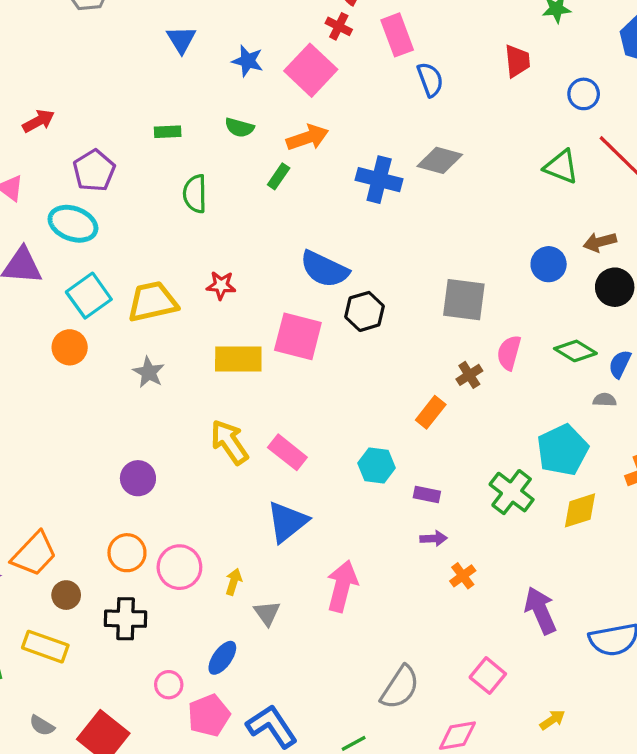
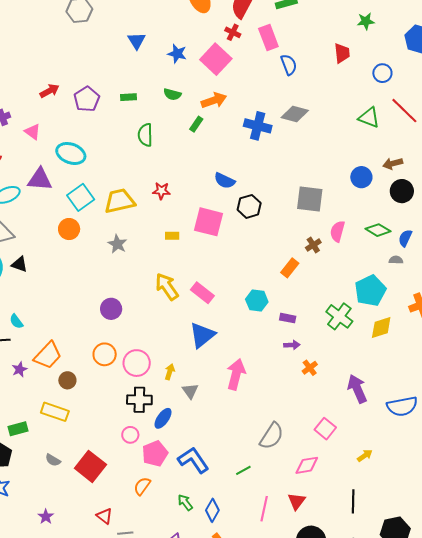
purple pentagon: (94, 171) -> (87, 99), moved
blue semicircle: (324, 269) -> (225, 181), size x0.7
yellow rectangle: (238, 359) -> (172, 236), size x0.5
black cross: (126, 619) -> (139, 400), moved

